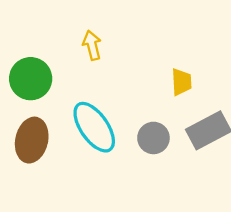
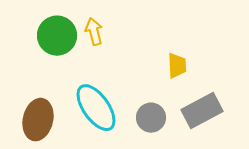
green circle: (31, 79) -> (57, 36), moved

